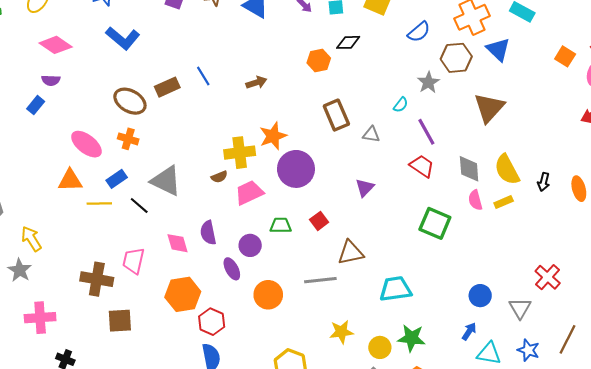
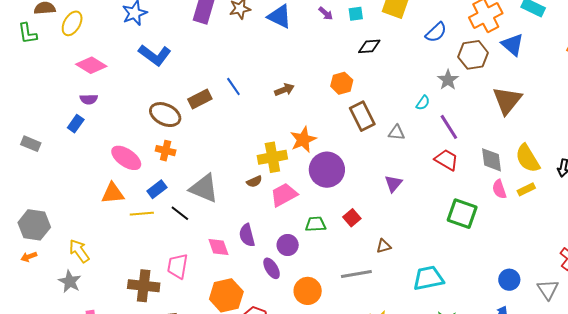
orange hexagon: (319, 60) -> (342, 83), moved
brown triangle: (351, 253) -> (384, 246), size x0.6

